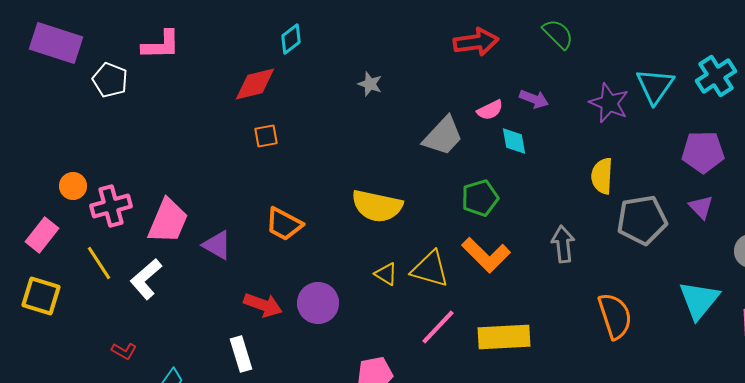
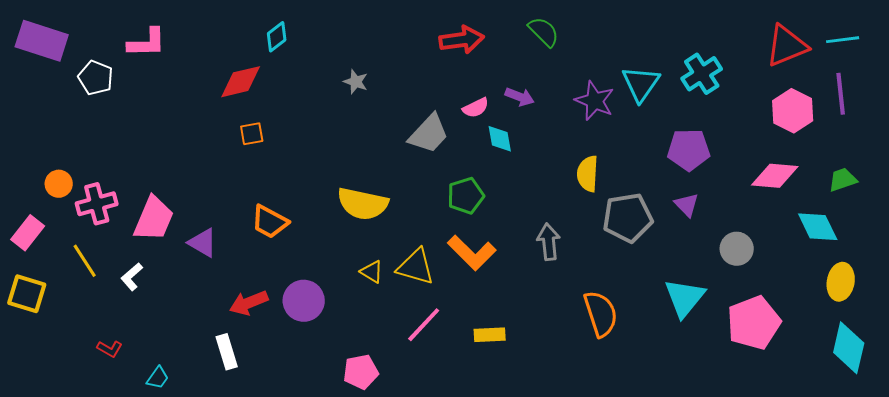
white L-shape: (146, 279) -> (132, 277), size x0.7
red arrow: (263, 305) -> (249, 303), turned 138
yellow rectangle: (504, 337) -> (490, 335), size x0.6

